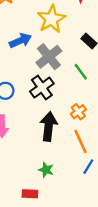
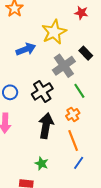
gray cross: (49, 57) -> (64, 66), moved
green line: (81, 72) -> (79, 91), moved

